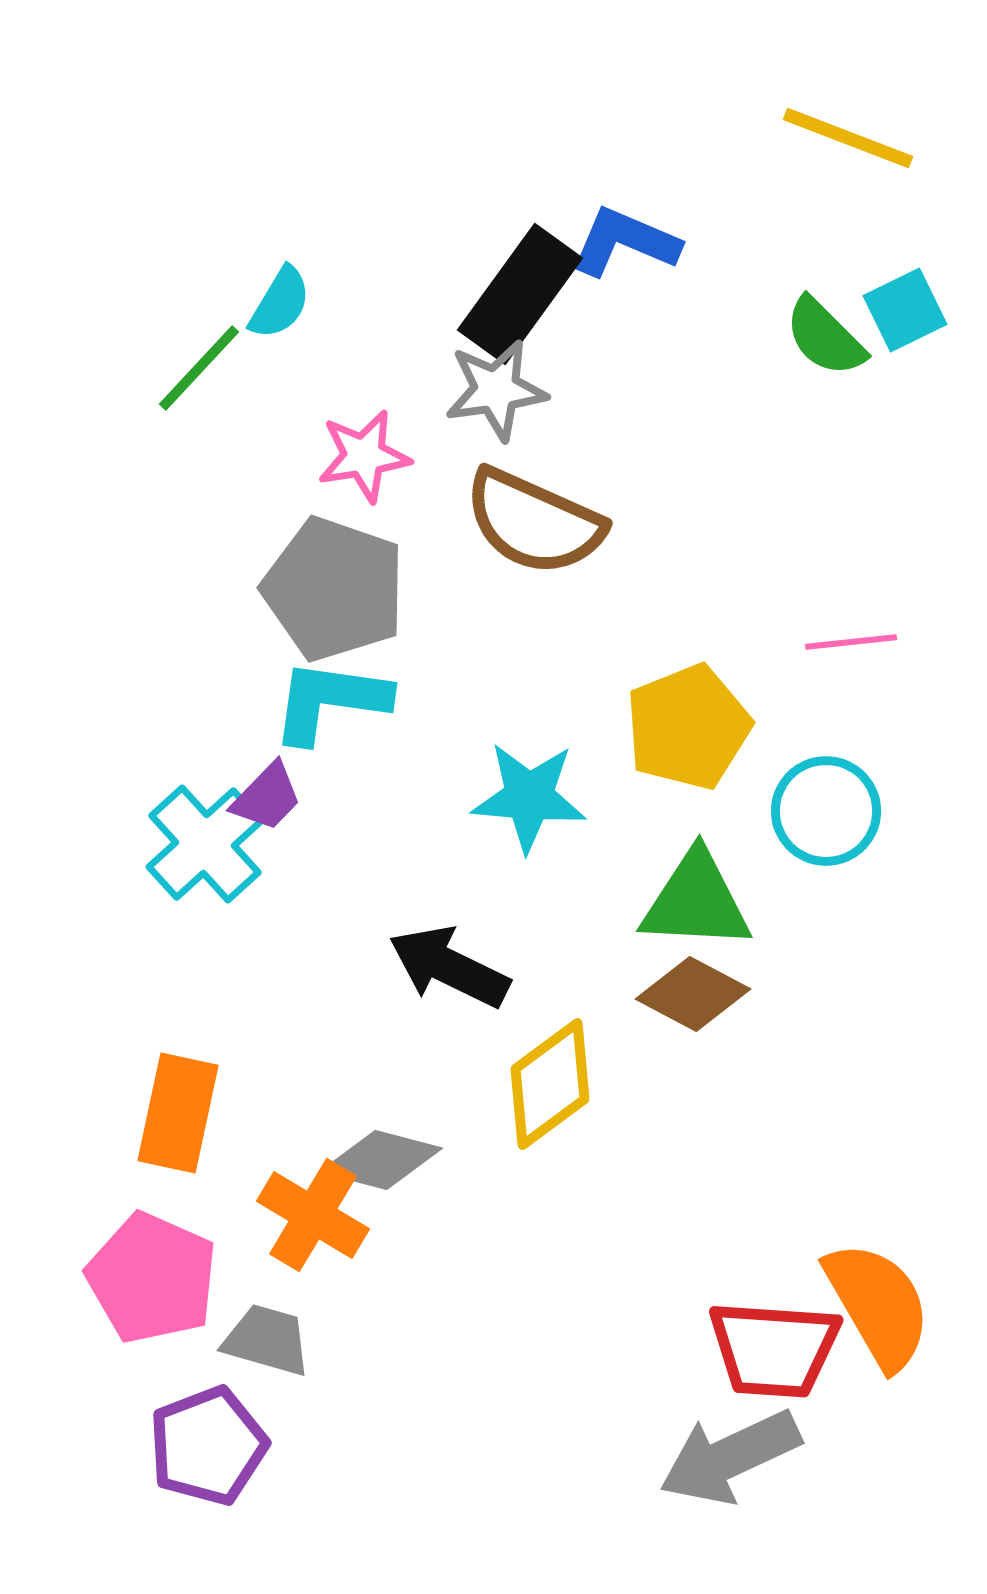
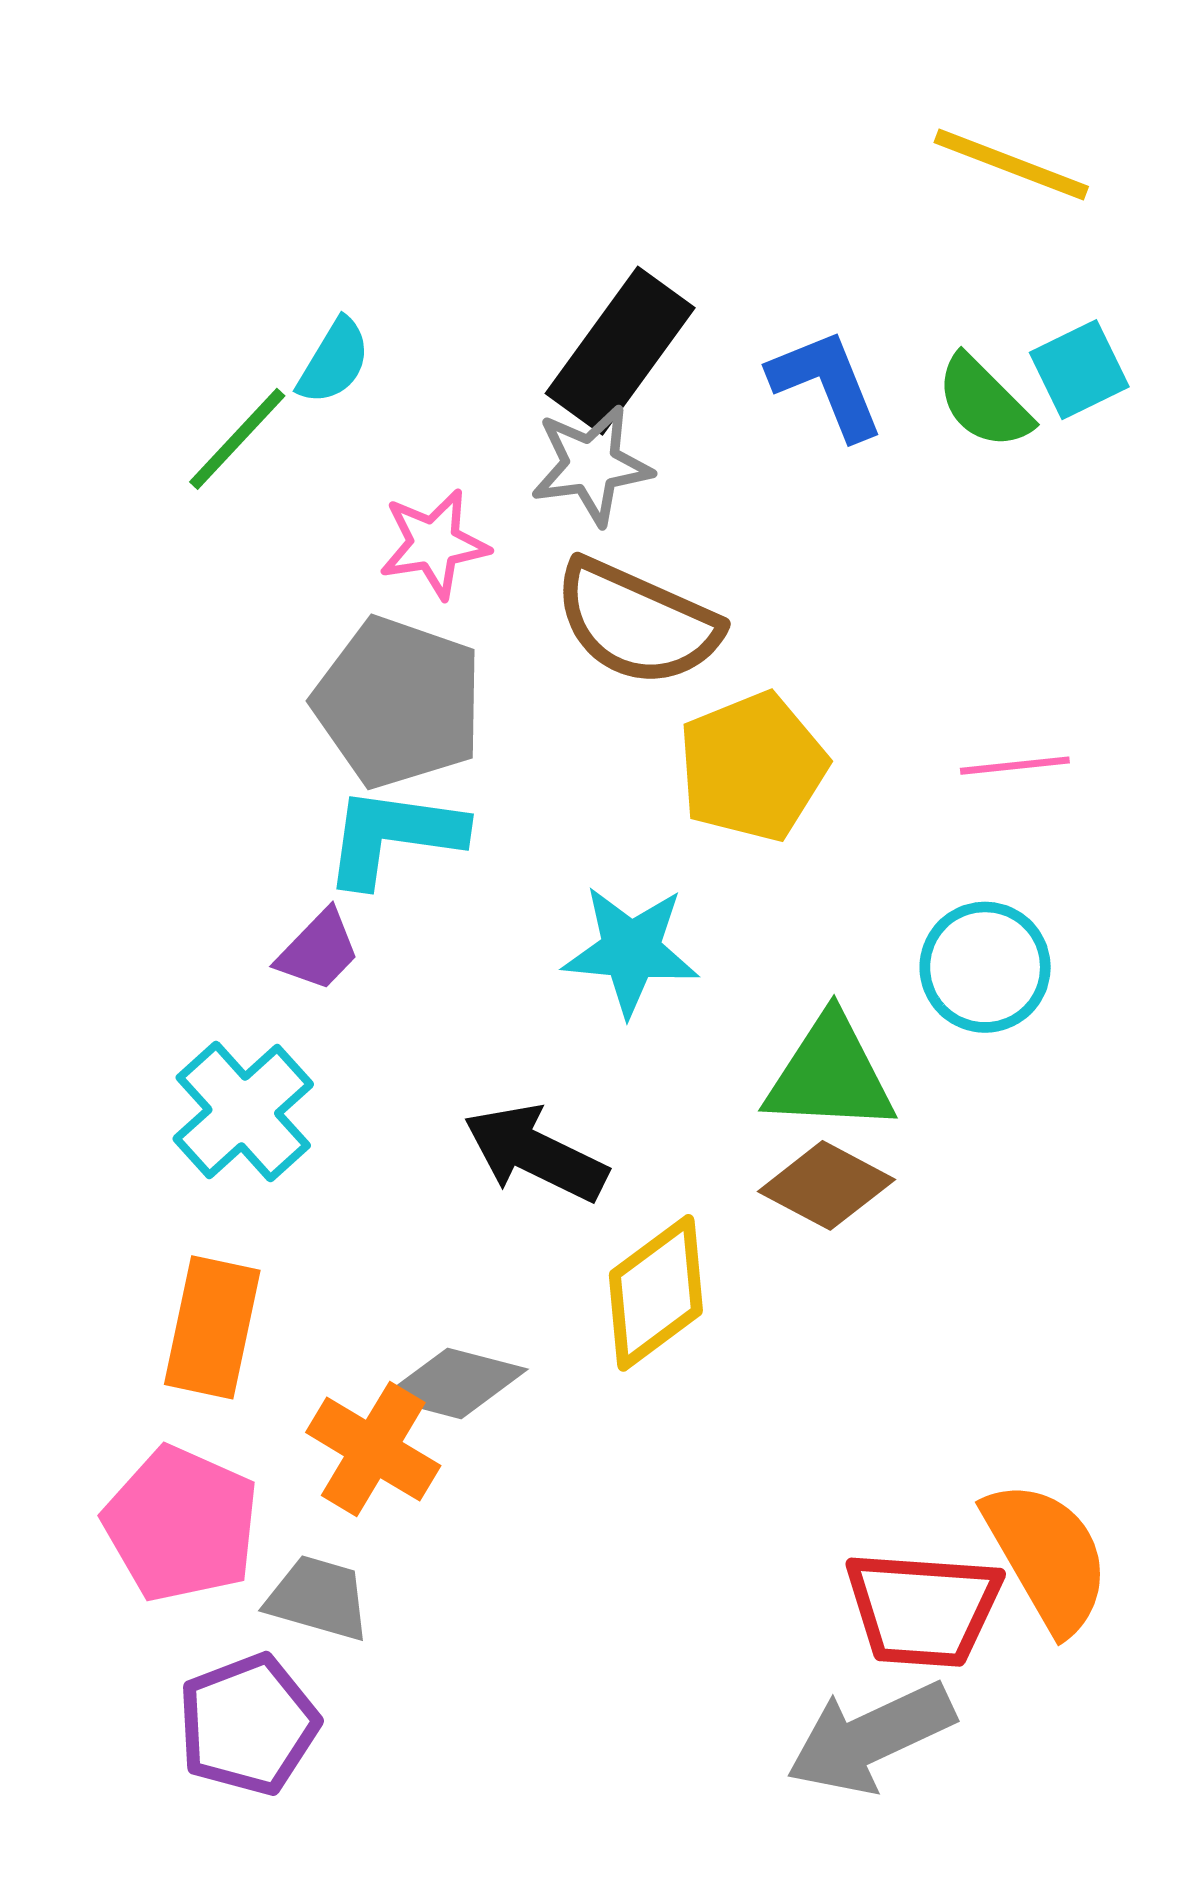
blue L-shape: (625, 242) -> (826, 384), moved, turned 45
yellow pentagon: (688, 727) -> (752, 767), moved
cyan cross: (205, 844) -> (243, 1112), moved

